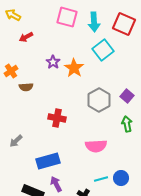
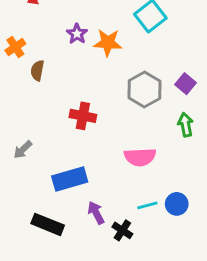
orange star: (74, 68) -> (108, 43), turned -30
brown semicircle: (26, 87) -> (37, 70), turned 104
purple arrow: (56, 184) -> (96, 213), moved

